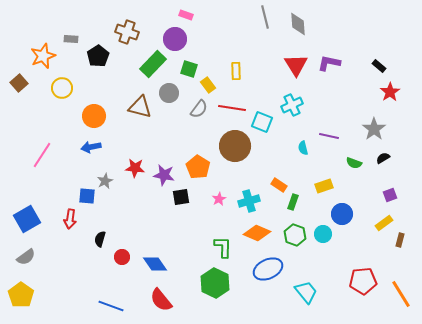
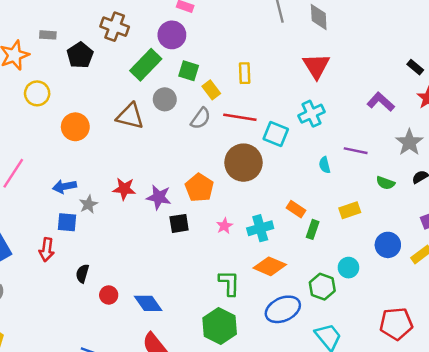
purple L-shape: (329, 63) -> (381, 102), moved, turned 30
blue arrow: (91, 147) -> (65, 186), moved
blue circle: (342, 214) -> (388, 245), moved
green hexagon: (295, 235) -> (322, 287), moved

